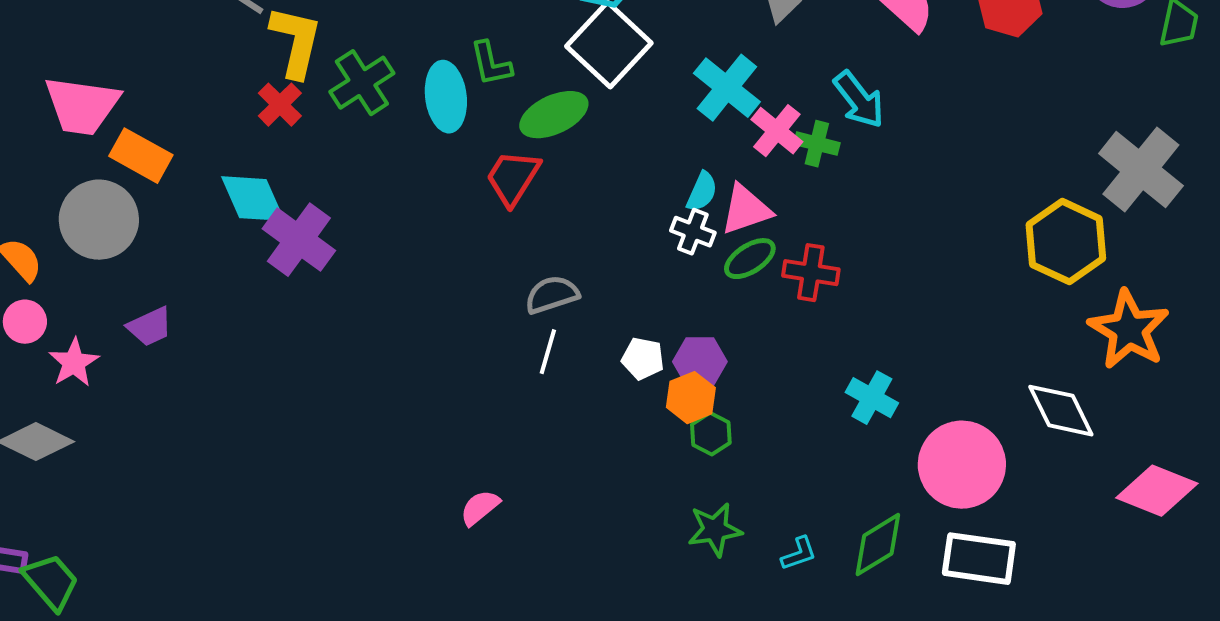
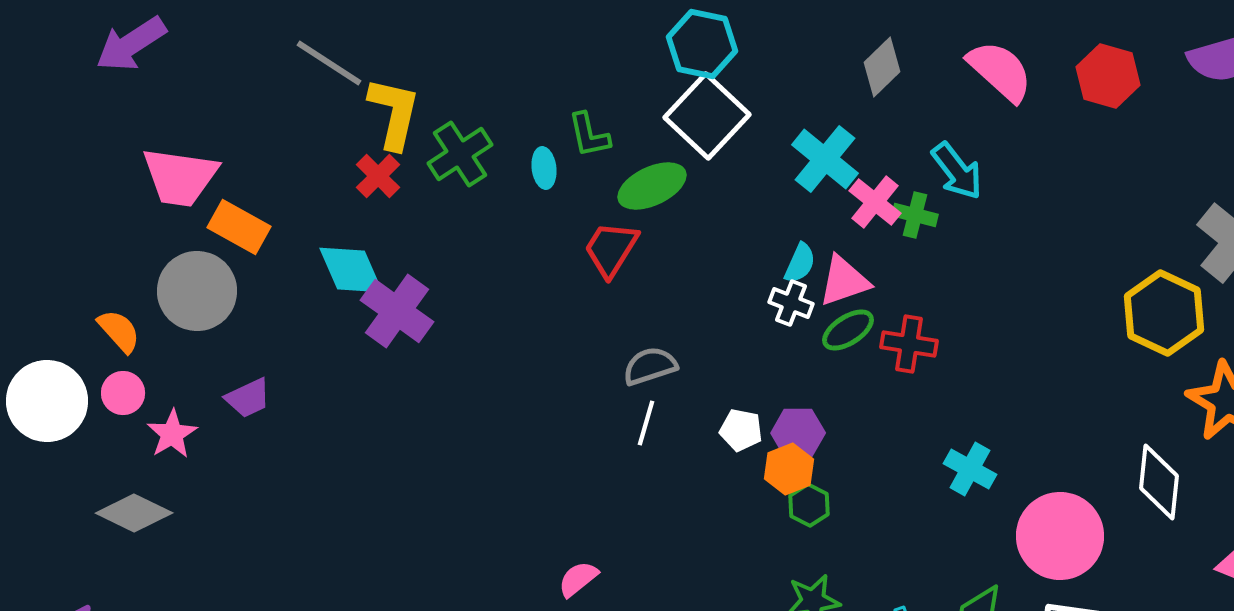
cyan ellipse: (446, 97) -> (544, 168), size x0.6
white diamond: (1061, 411) -> (1159, 482), turned 32

